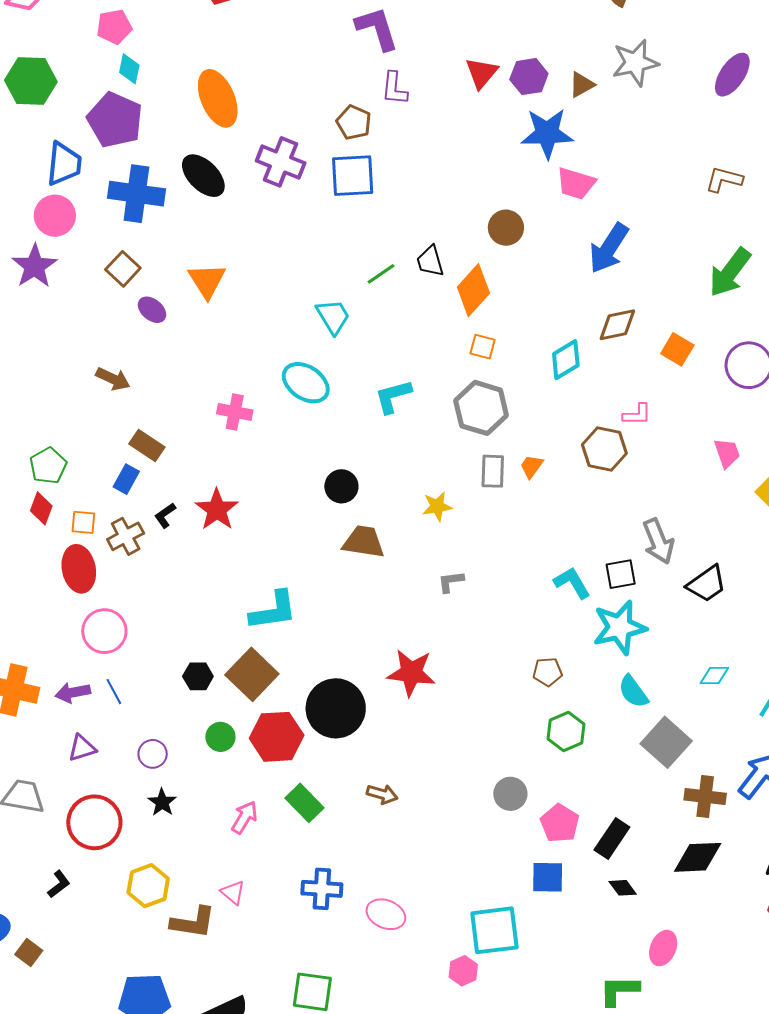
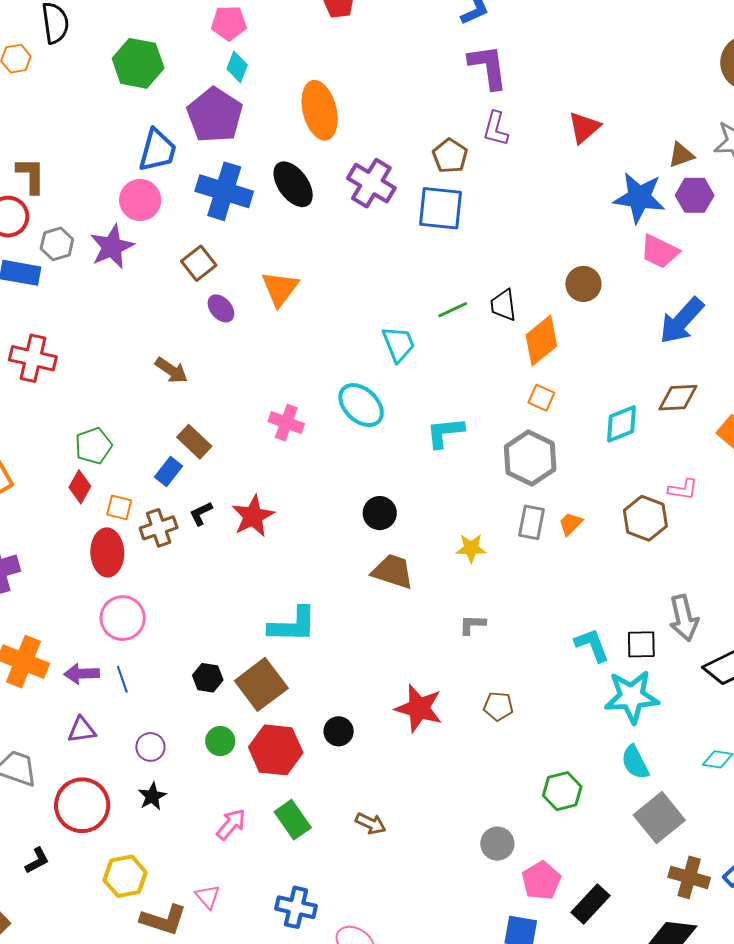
purple hexagon: (529, 77) -> (695, 195), moved
brown pentagon: (548, 672) -> (498, 706), moved
black circle: (336, 708) -> (339, 731), size x0.5

